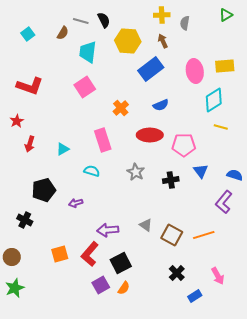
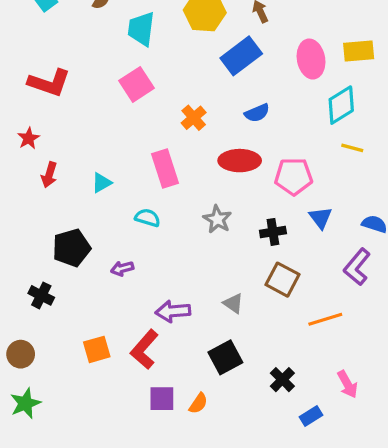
brown square: (172, 235) -> (282, 280), moved
black square: (121, 263) -> (225, 357), moved
purple square: (101, 285) -> (162, 399), turned 30

